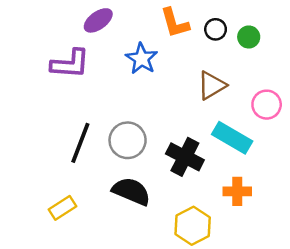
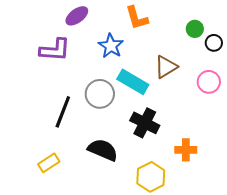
black circle: (216, 29) -> (214, 43), moved
cyan rectangle: (232, 138) -> (133, 82), moved
gray circle: (128, 140) -> (100, 94), moved

